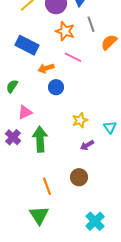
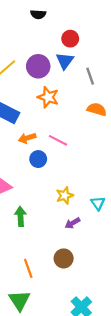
gray line: (91, 24) -> (90, 76), moved
orange semicircle: (109, 42) -> (97, 109), turned 60
pink line: (73, 57) -> (58, 140), moved
green arrow: (40, 139) -> (21, 216), size x0.7

